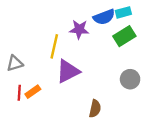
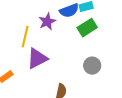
purple star: (79, 29) -> (47, 22), turned -30

